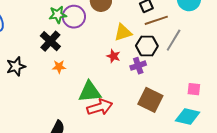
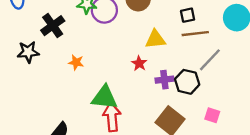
black cross: (50, 41) -> (53, 26), moved
black hexagon: (147, 46) -> (187, 82), moved
pink square: (194, 89) -> (212, 115), moved
red arrow: (100, 107) -> (112, 117), turned -90

